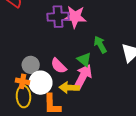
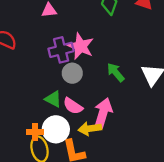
pink star: (75, 17) -> (81, 46), turned 30
green triangle: (84, 60) -> (53, 99), moved
gray circle: (31, 65) -> (72, 73), moved

